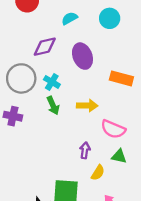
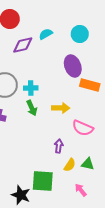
purple diamond: (45, 47) -> (23, 45), moved
purple ellipse: (82, 56) -> (73, 66), moved
cyan cross: (52, 82) -> (31, 88), turned -32
green triangle: (119, 156) -> (88, 164), moved

